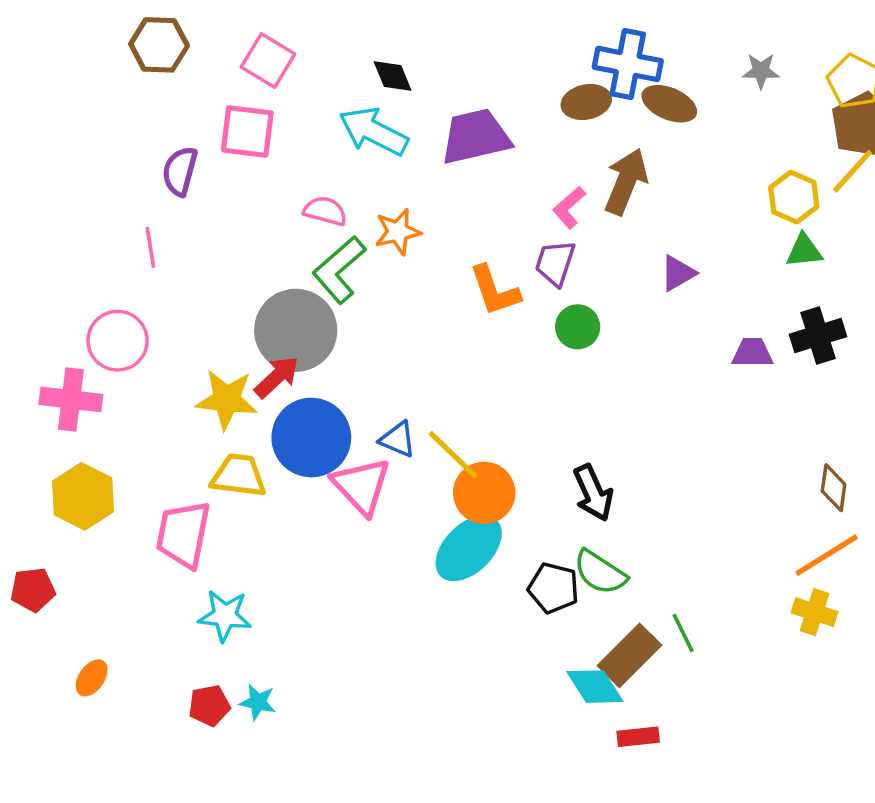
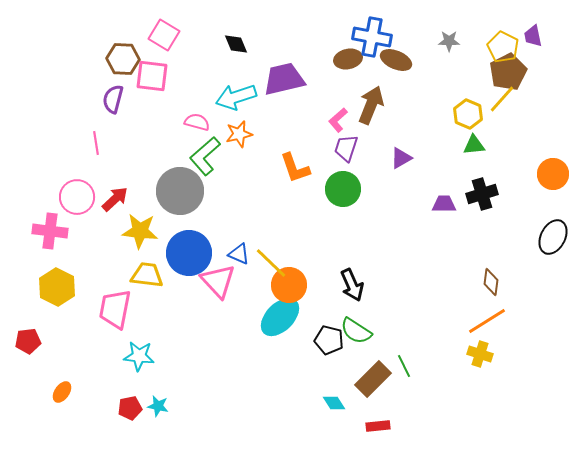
brown hexagon: (159, 45) -> (123, 59), moved
cyan arrow: (374, 131) -> (236, 97), moved, turned -45
purple trapezoid: (555, 263) -> (346, 148), moved
green circle: (578, 327) -> (343, 189), size x1.4
red arrow: (277, 377) -> (115, 199), moved
cyan diamond: (595, 687) -> (334, 403), moved, size x0.7

